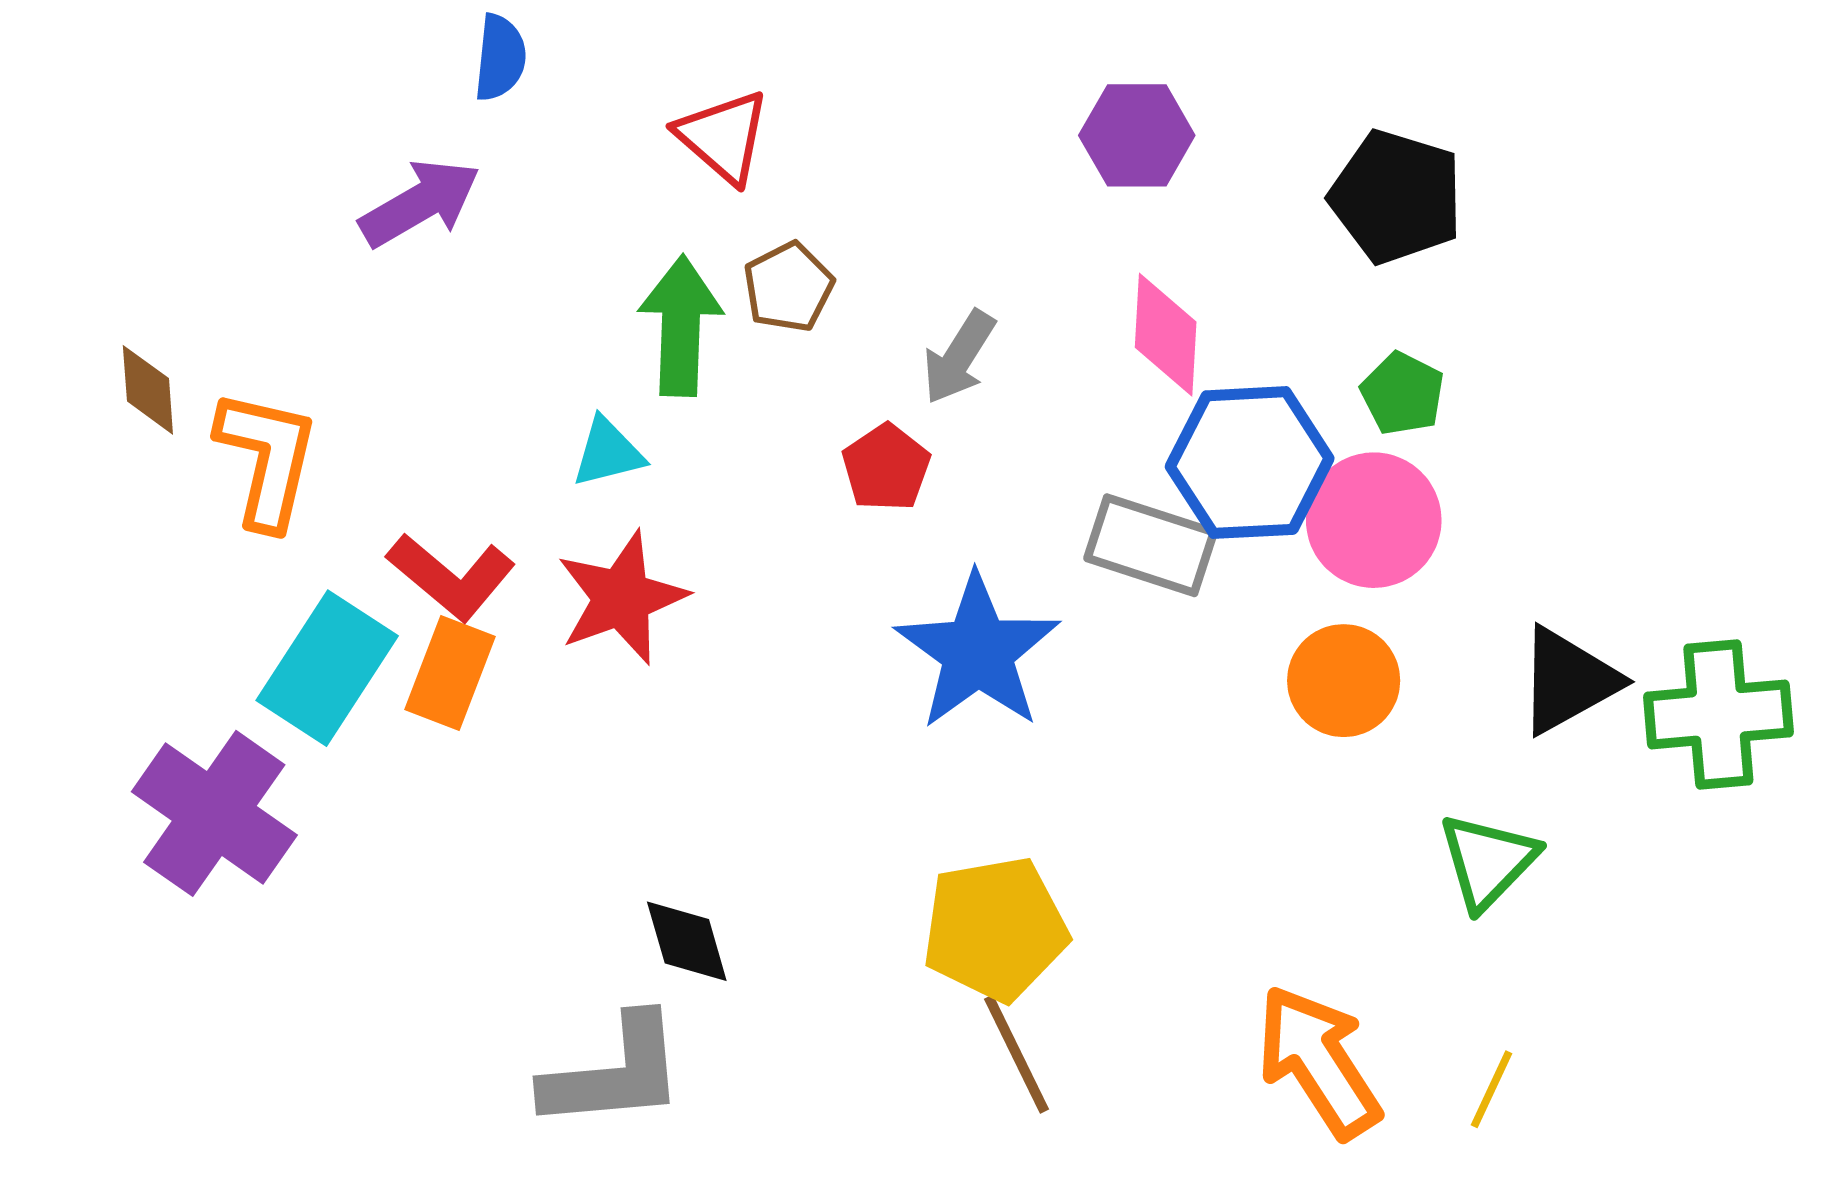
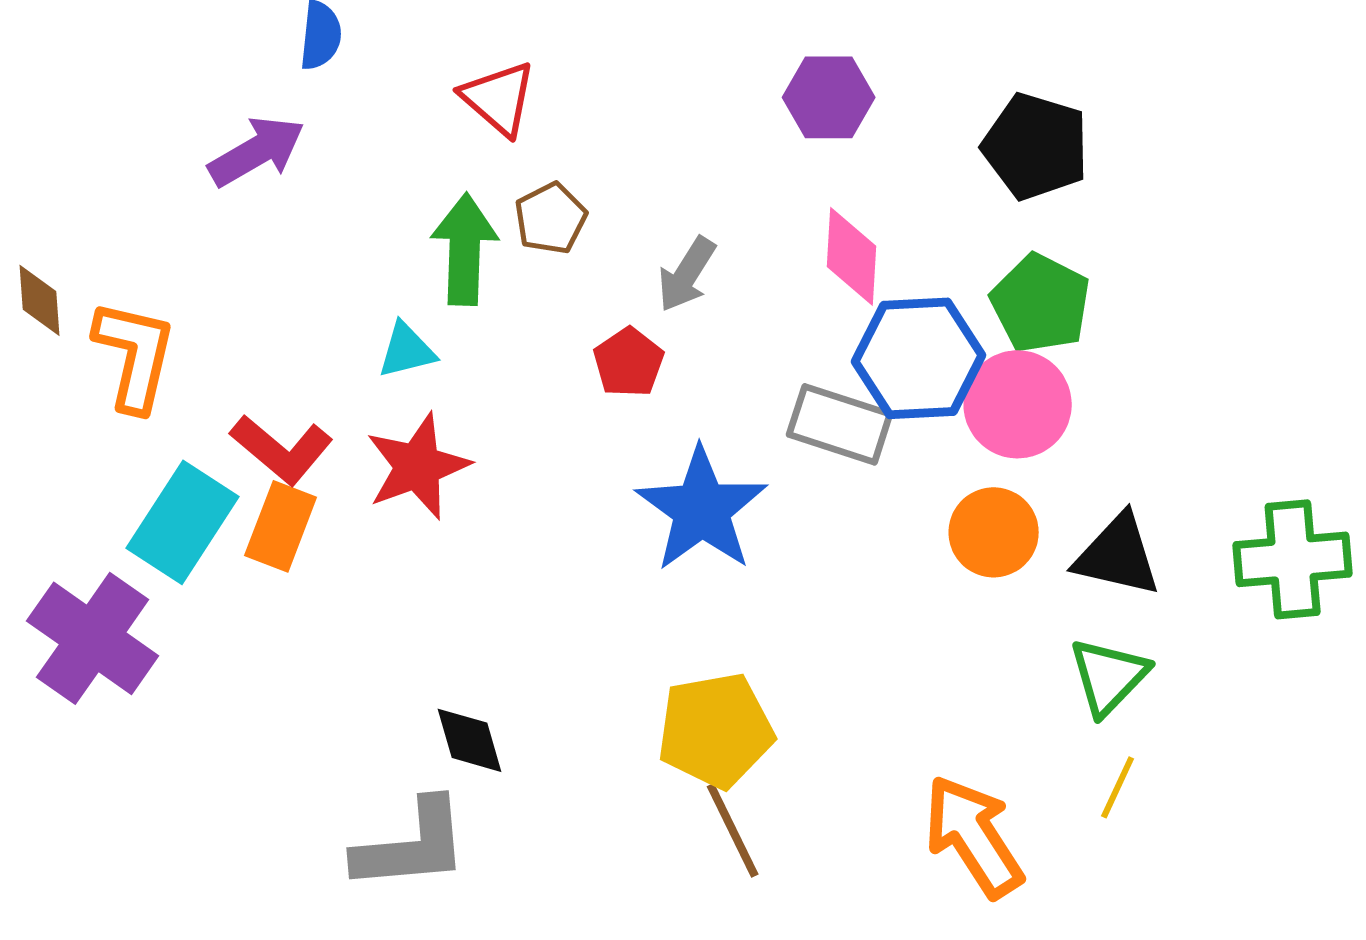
green pentagon: (1403, 394) -> (1041, 303), size x1.5
black triangle: (1568, 681) -> (1118, 555), moved, turned 42
yellow line: (1492, 1089) -> (1118, 787), moved

